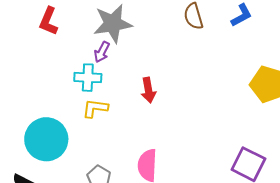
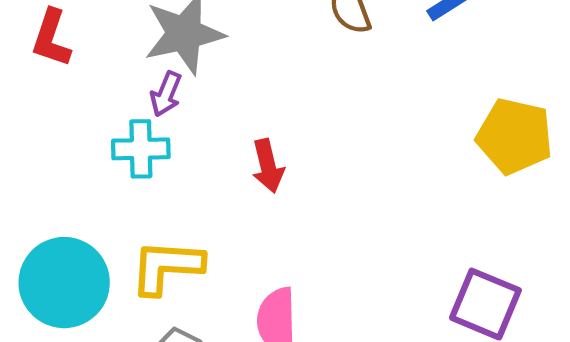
yellow L-shape: (95, 108) -> (167, 267), moved, size x1.4

